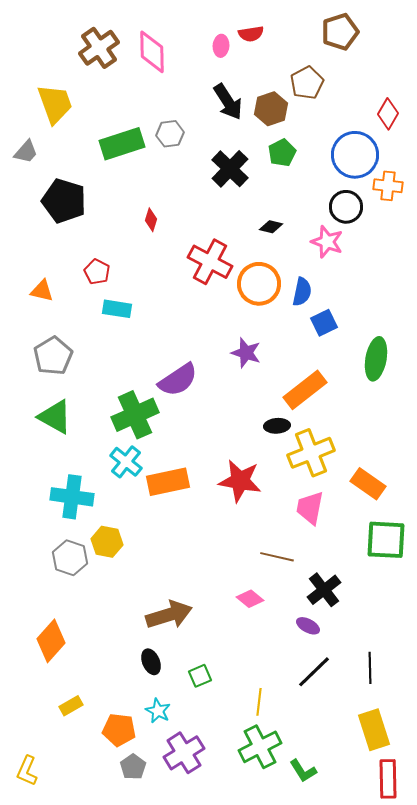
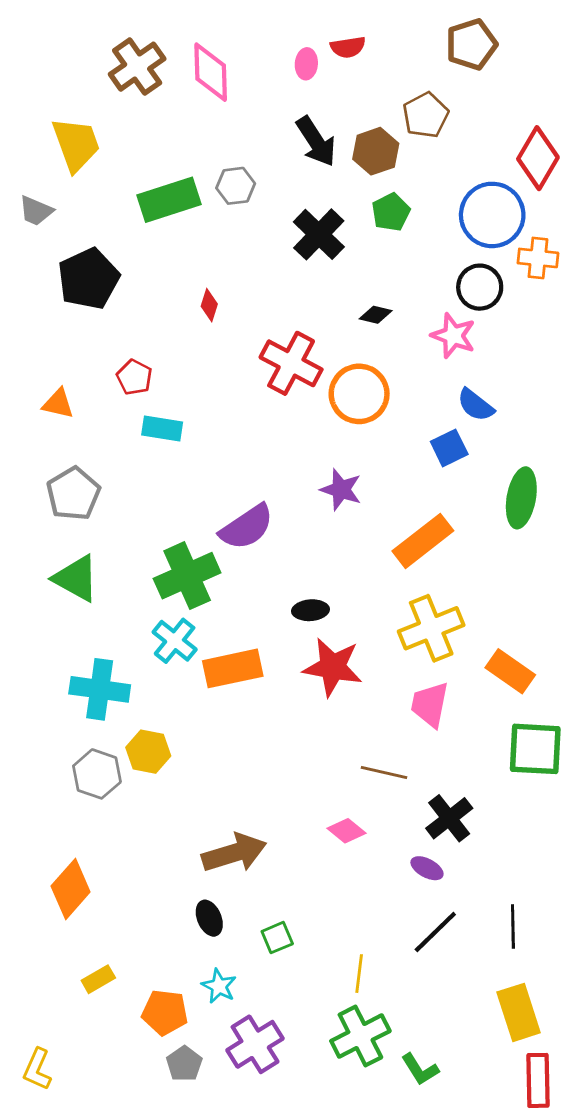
red diamond: (388, 114) -> (538, 158), size x1.4
gray trapezoid: (26, 152) -> (36, 211), turned 72
black pentagon: (64, 201) -> (89, 279), turned 30
blue semicircle: (302, 292) -> (476, 405), moved, turned 116
black ellipse: (277, 426) -> (310, 610), moved

